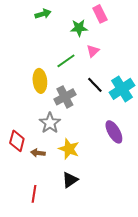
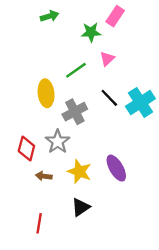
pink rectangle: (100, 14) -> (115, 16), turned 60
purple ellipse: (114, 132) -> (116, 168), moved
red diamond: (17, 141) -> (26, 148), moved

